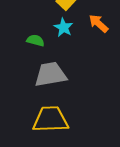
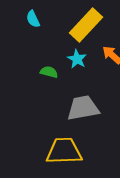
gray trapezoid: (50, 74) -> (83, 108), moved

